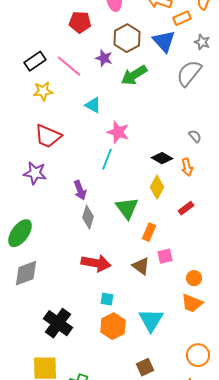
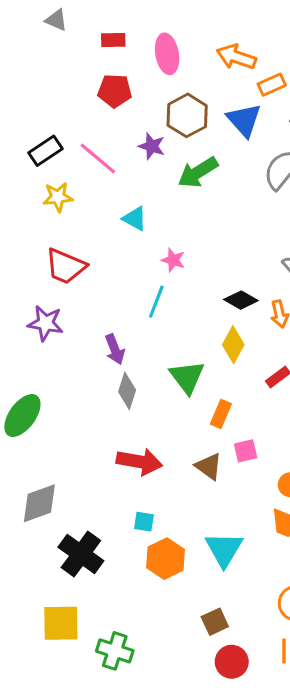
pink star: (118, 132) -> (173, 260), size x0.7
gray diamond: (26, 273) -> (39, 503), moved
cyan square: (107, 299) -> (144, 522), moved

